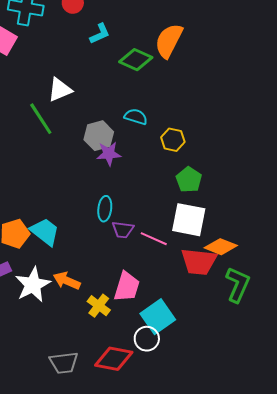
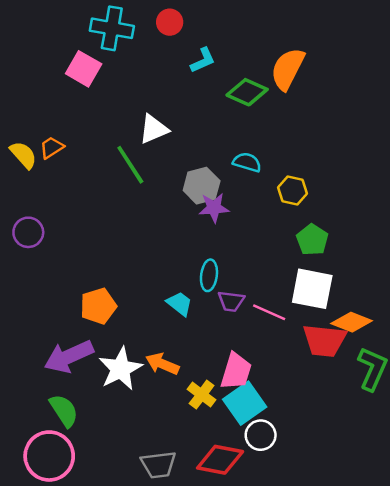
cyan trapezoid: (45, 232) -> (179, 304), moved, size x0.7
cyan square: (158, 317) -> (245, 403), moved

